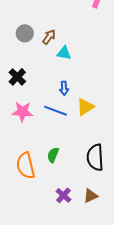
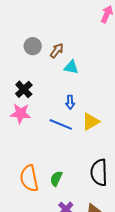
pink star: (22, 112) -> (20, 114), moved
green semicircle: (53, 155) -> (56, 179), moved

